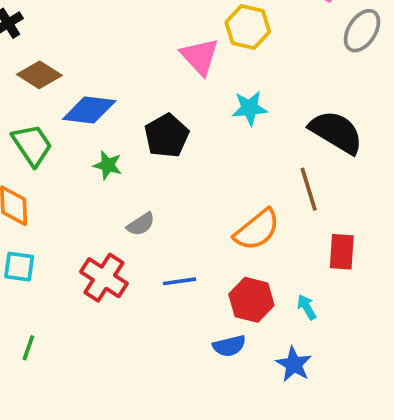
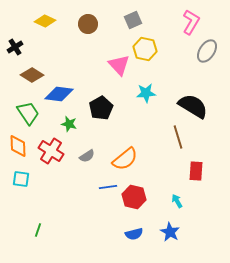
orange semicircle: (257, 230) -> (125, 159), moved
red cross: (104, 278) -> (51, 151), moved
red hexagon: (251, 300) -> (134, 197), moved
blue semicircle: (229, 346) -> (134, 234), moved
green line: (28, 348) -> (38, 230), moved

